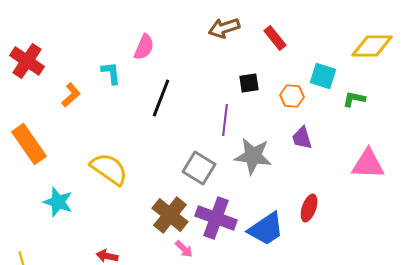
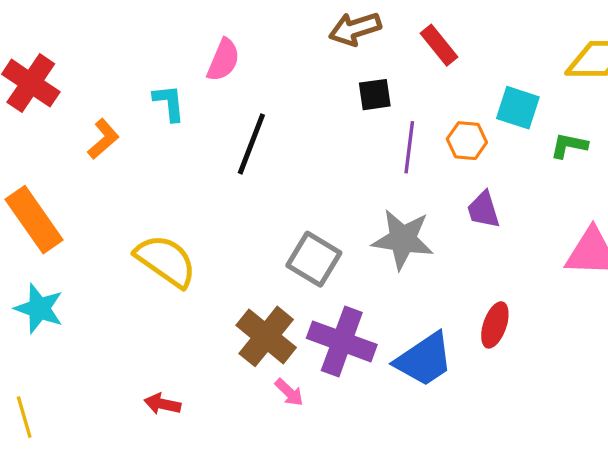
black square: (249, 83) -> (375, 95), moved
purple line: (225, 120) -> (409, 147), moved
cyan star: (58, 202) -> (39, 308), moved

